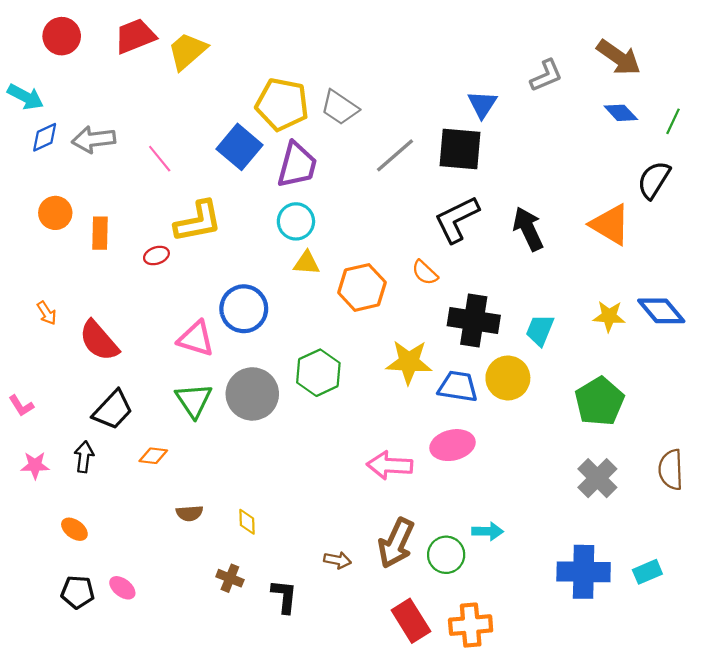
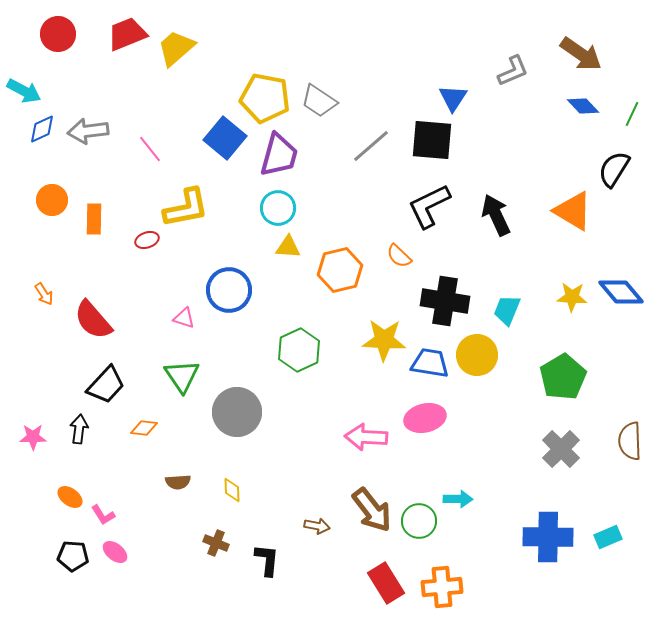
pink triangle: (196, 339) -> (184, 318), size x0.6
gray circle: (252, 394) -> (237, 412), moved
pink L-shape: (21, 406) -> (103, 515), moved
brown arrow: (396, 543) -> (372, 510), turned -63

